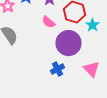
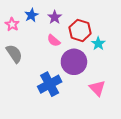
blue cross: (58, 69) -> (50, 84), moved, size x1.6

